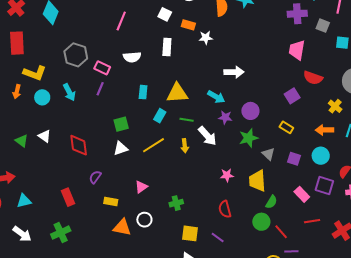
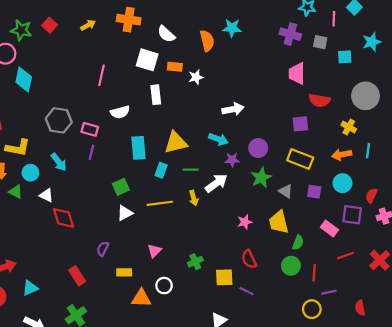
white square: (165, 14) -> (147, 60), size x1.5
purple cross: (297, 14) -> (290, 34), turned 30
cyan rectangle: (143, 92) -> (139, 148), size x1.5
purple square: (292, 96) -> (300, 124), turned 35
yellow rectangle: (286, 127) -> (300, 159), size x1.6
white triangle: (45, 136) -> (46, 195), moved
white arrow: (207, 136) -> (216, 183), turned -75
green triangle: (22, 141) -> (16, 192), moved
red diamond: (79, 145) -> (63, 218), moved
yellow line: (153, 145) -> (160, 203), turned 35
red line: (281, 232) -> (314, 273), turned 56
yellow square: (190, 233) -> (224, 277), moved

